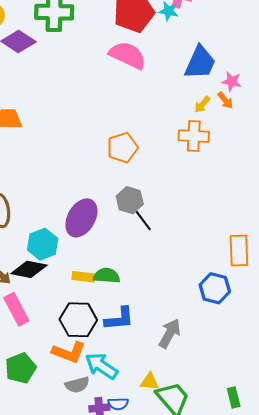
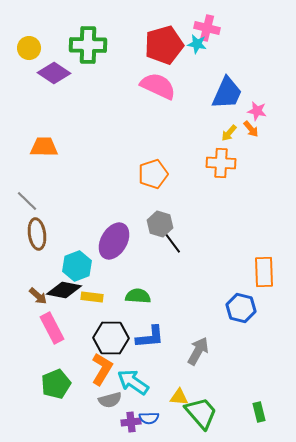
yellow rectangle: (84, 277) -> (92, 297), moved
orange L-shape: (69, 352) -> (102, 369), turned -80

